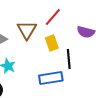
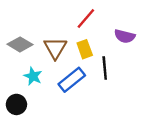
brown triangle: (27, 30) -> (55, 48), moved
blue rectangle: (51, 78) -> (72, 80), moved, turned -30

